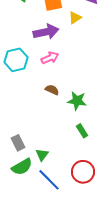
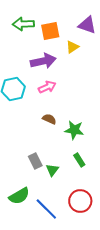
gray rectangle: (18, 143) -> (35, 161), moved
green triangle: (42, 155) -> (52, 170), moved

